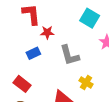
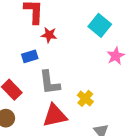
gray L-shape: (70, 55) -> (50, 83), moved

